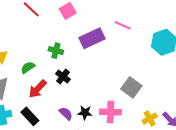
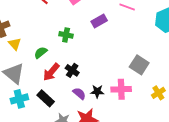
purple rectangle: (92, 38) -> (99, 21), size x0.7
black cross: (63, 77) -> (72, 70), moved

